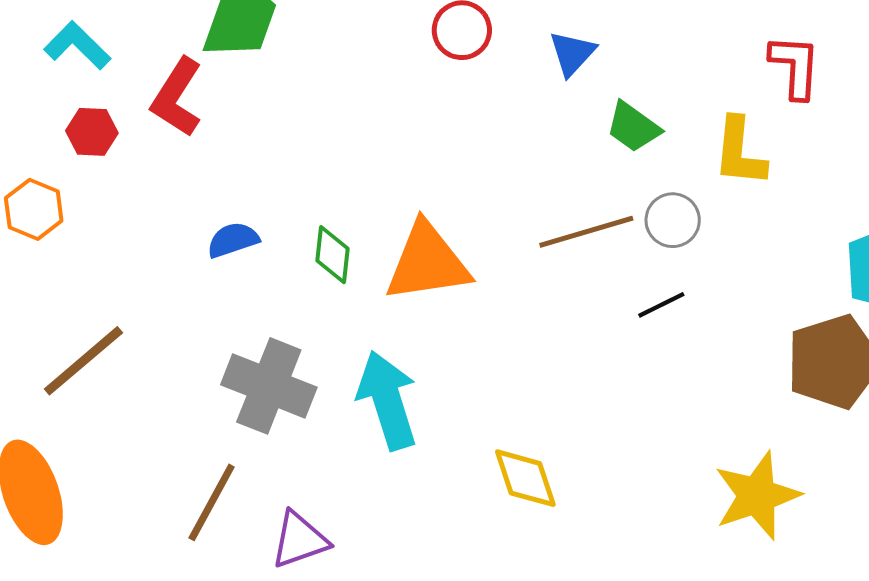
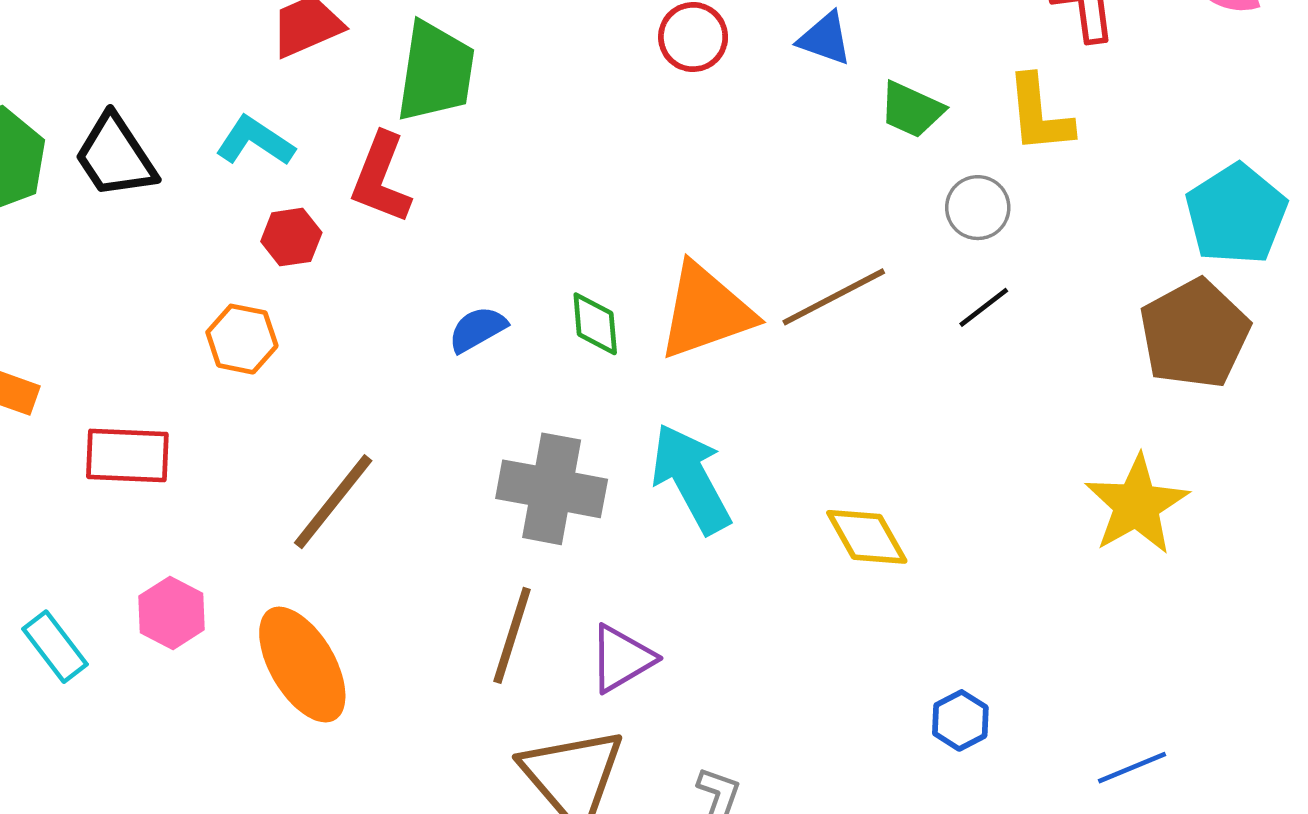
blue triangle: (572, 53) -> (825, 39), turned -42
brown line: (586, 232) -> (834, 297), moved

